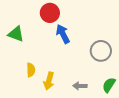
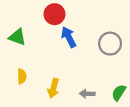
gray circle: (101, 51) -> (110, 44), moved
yellow semicircle: (31, 70) -> (22, 76), moved

